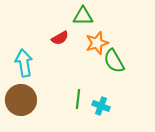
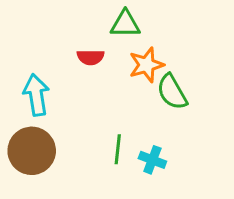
red semicircle: (60, 38) -> (91, 57), turned 30

